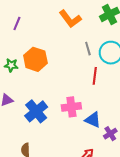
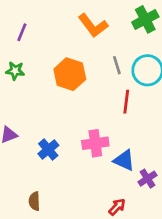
orange hexagon: (35, 59) -> (70, 74), moved
green star: (11, 65) -> (15, 71), moved
blue cross: (36, 111) -> (48, 150), size x0.7

